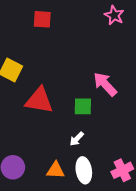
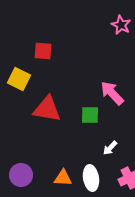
red square: (42, 19) -> (43, 51), moved
white arrow: (77, 139) -> (110, 148), moved

